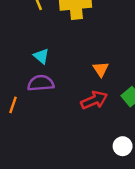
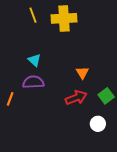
white circle: (123, 146) -> (98, 124), moved

